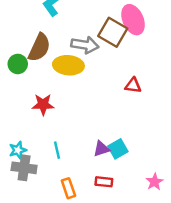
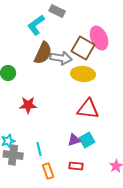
brown semicircle: (39, 48) -> (43, 53), moved
yellow ellipse: (68, 65) -> (83, 74), moved
red triangle: (133, 86) -> (88, 109), moved, size x1.6
cyan line: (57, 150) -> (39, 149), moved

